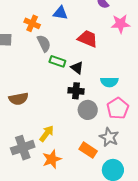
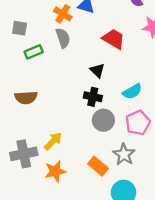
orange cross: (32, 23) -> (63, 14), moved
green rectangle: (57, 61) -> (34, 52), moved, turned -49
cyan semicircle: (109, 82) -> (132, 91), turned -36

